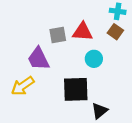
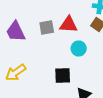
purple trapezoid: (38, 59) -> (16, 32), moved
black square: (76, 89) -> (63, 76), size x0.7

